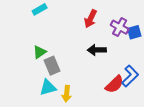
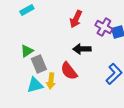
red semicircle: (114, 84) -> (69, 71), moved, turned 96
yellow arrow: (67, 94) -> (51, 81), moved

